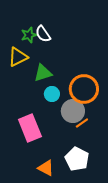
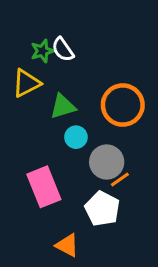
orange circle: (84, 89) -> (123, 105), moved
white pentagon: (77, 159) -> (102, 209), moved

